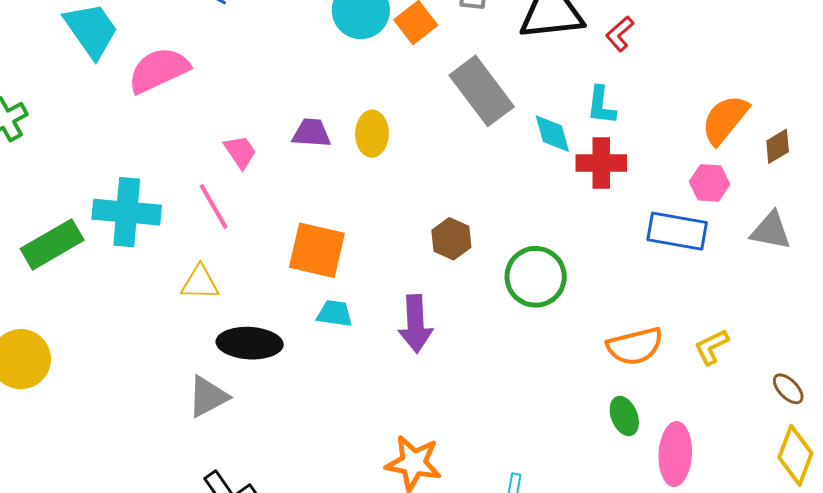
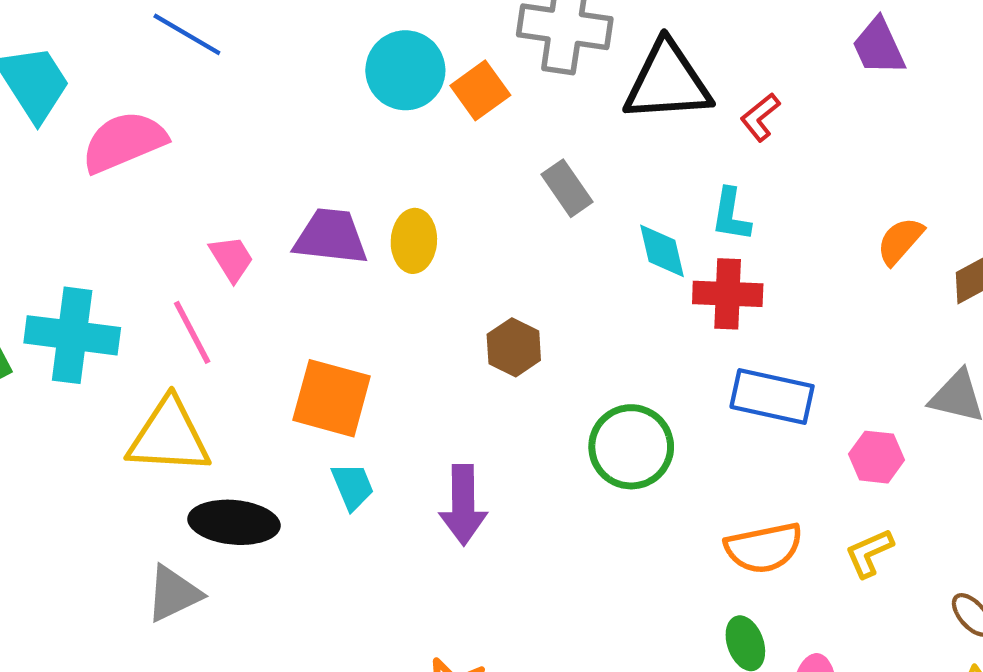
gray rectangle: (482, 91) -> (567, 188), size x0.6
orange semicircle: (725, 120) -> (900, 241), size x0.7
purple trapezoid: (311, 133) -> (331, 237), size x1.4
pink hexagon: (709, 183) -> (876, 457), moved
blue rectangle: (677, 231) -> (772, 397), moved
brown hexagon: (451, 239) -> (514, 347), moved
yellow triangle: (200, 283) -> (169, 436), size x1.6
cyan trapezoid: (335, 314) -> (353, 486), turned 57

